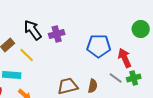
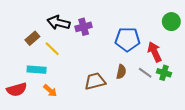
black arrow: (33, 30) -> (59, 23), turned -40
green cross: (134, 78) -> (164, 73), turned 32
brown semicircle: (93, 86) -> (121, 72), moved

